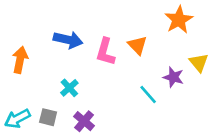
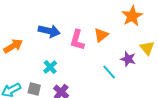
orange triangle: (137, 45) -> (101, 35), turned 35
orange arrow: (20, 60) -> (13, 46), turned 48

